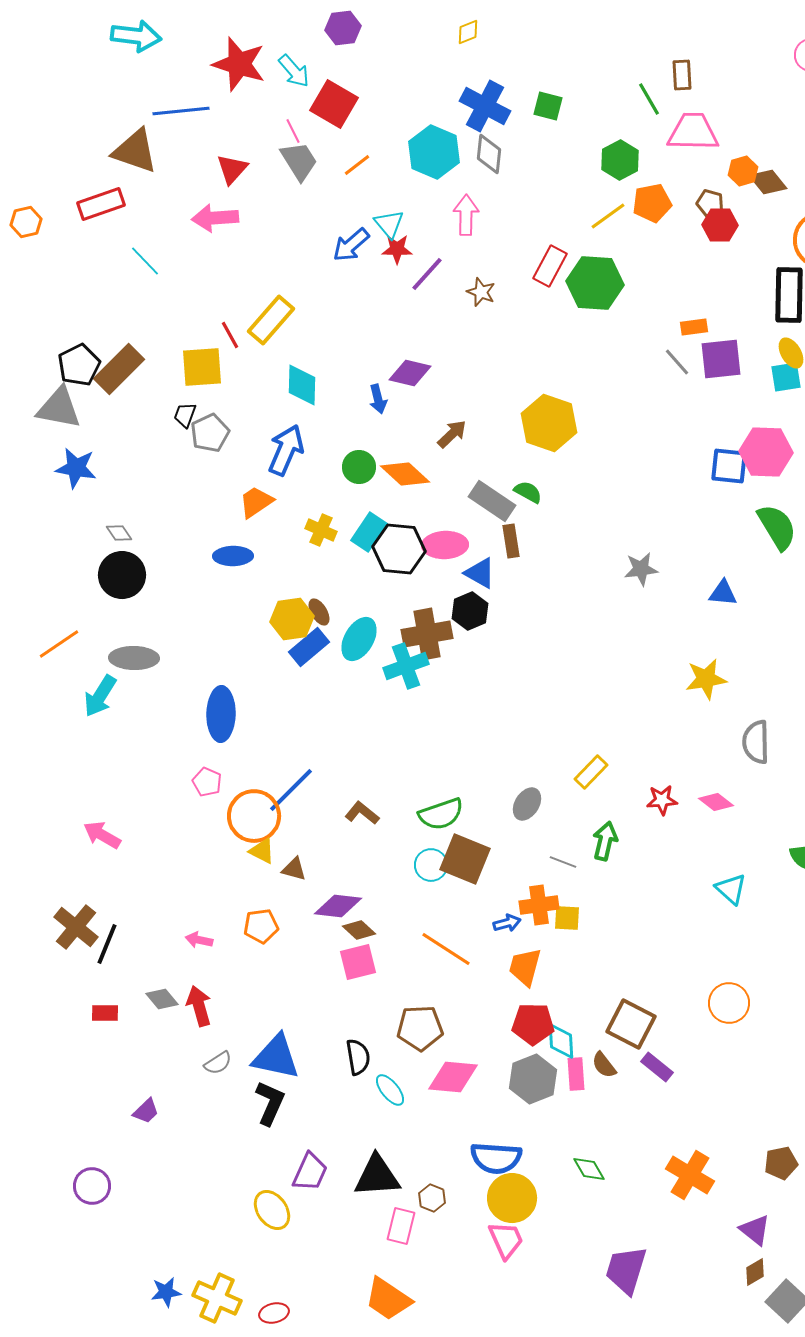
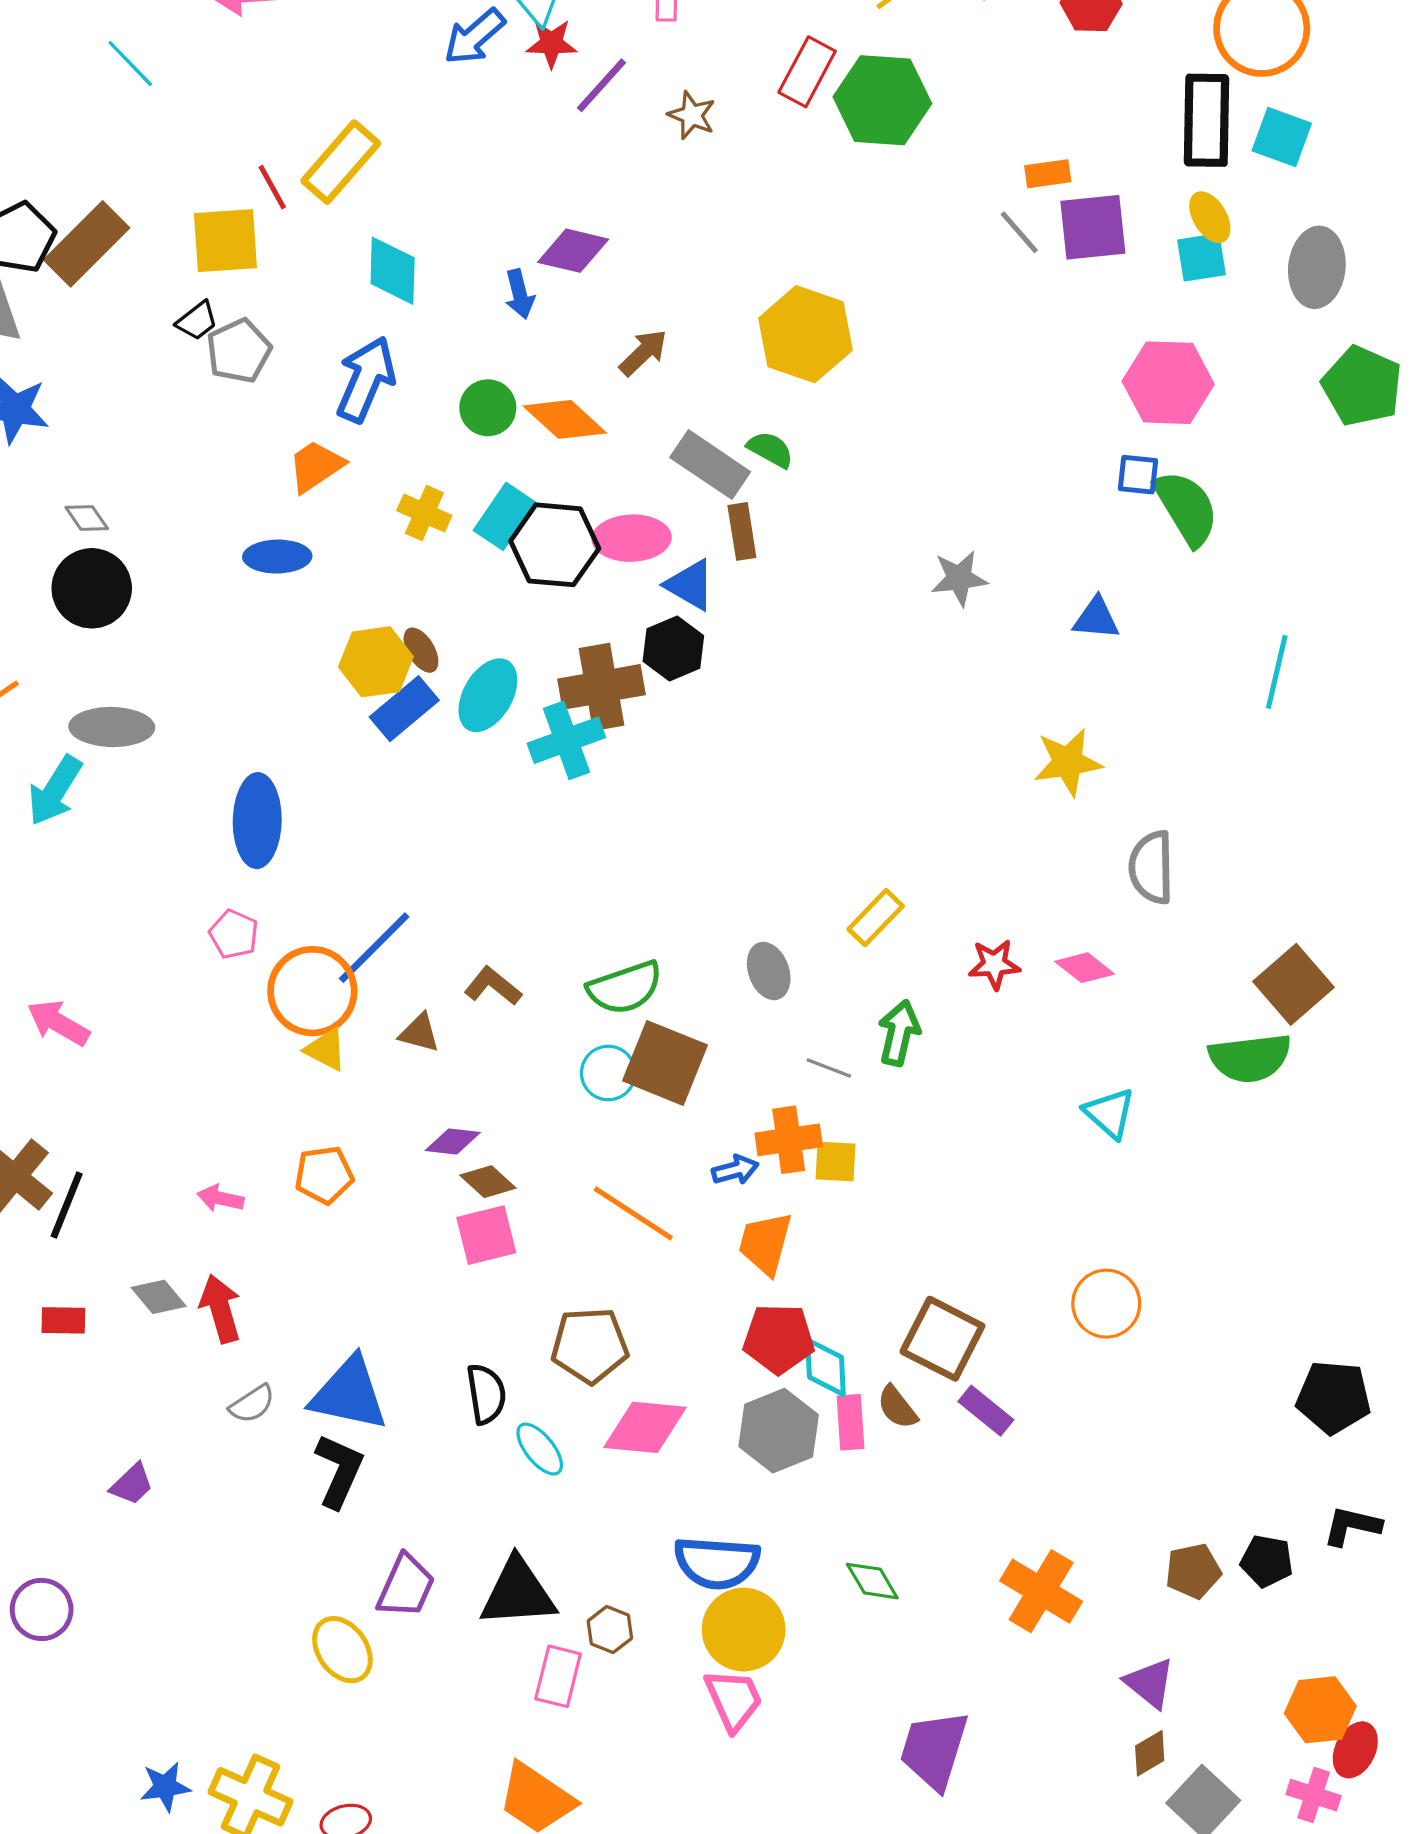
black trapezoid: (185, 415) -> (197, 321), turned -148
blue square: (729, 466) -> (1138, 475), moved, size x0.7
gray ellipse: (527, 804) -> (769, 971), turned -52
brown triangle: (294, 869) -> (419, 1033), moved
purple diamond: (338, 906) -> (453, 1142), size x0.7

